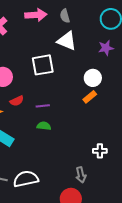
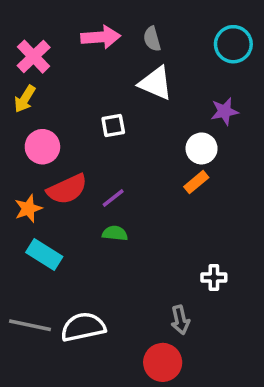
purple star: (106, 48) -> (225, 111), moved
white square: (43, 65) -> (113, 126), size x0.6
red semicircle: (17, 101) -> (67, 189), size x1.6
purple line: (43, 106) -> (113, 198), turned -32

